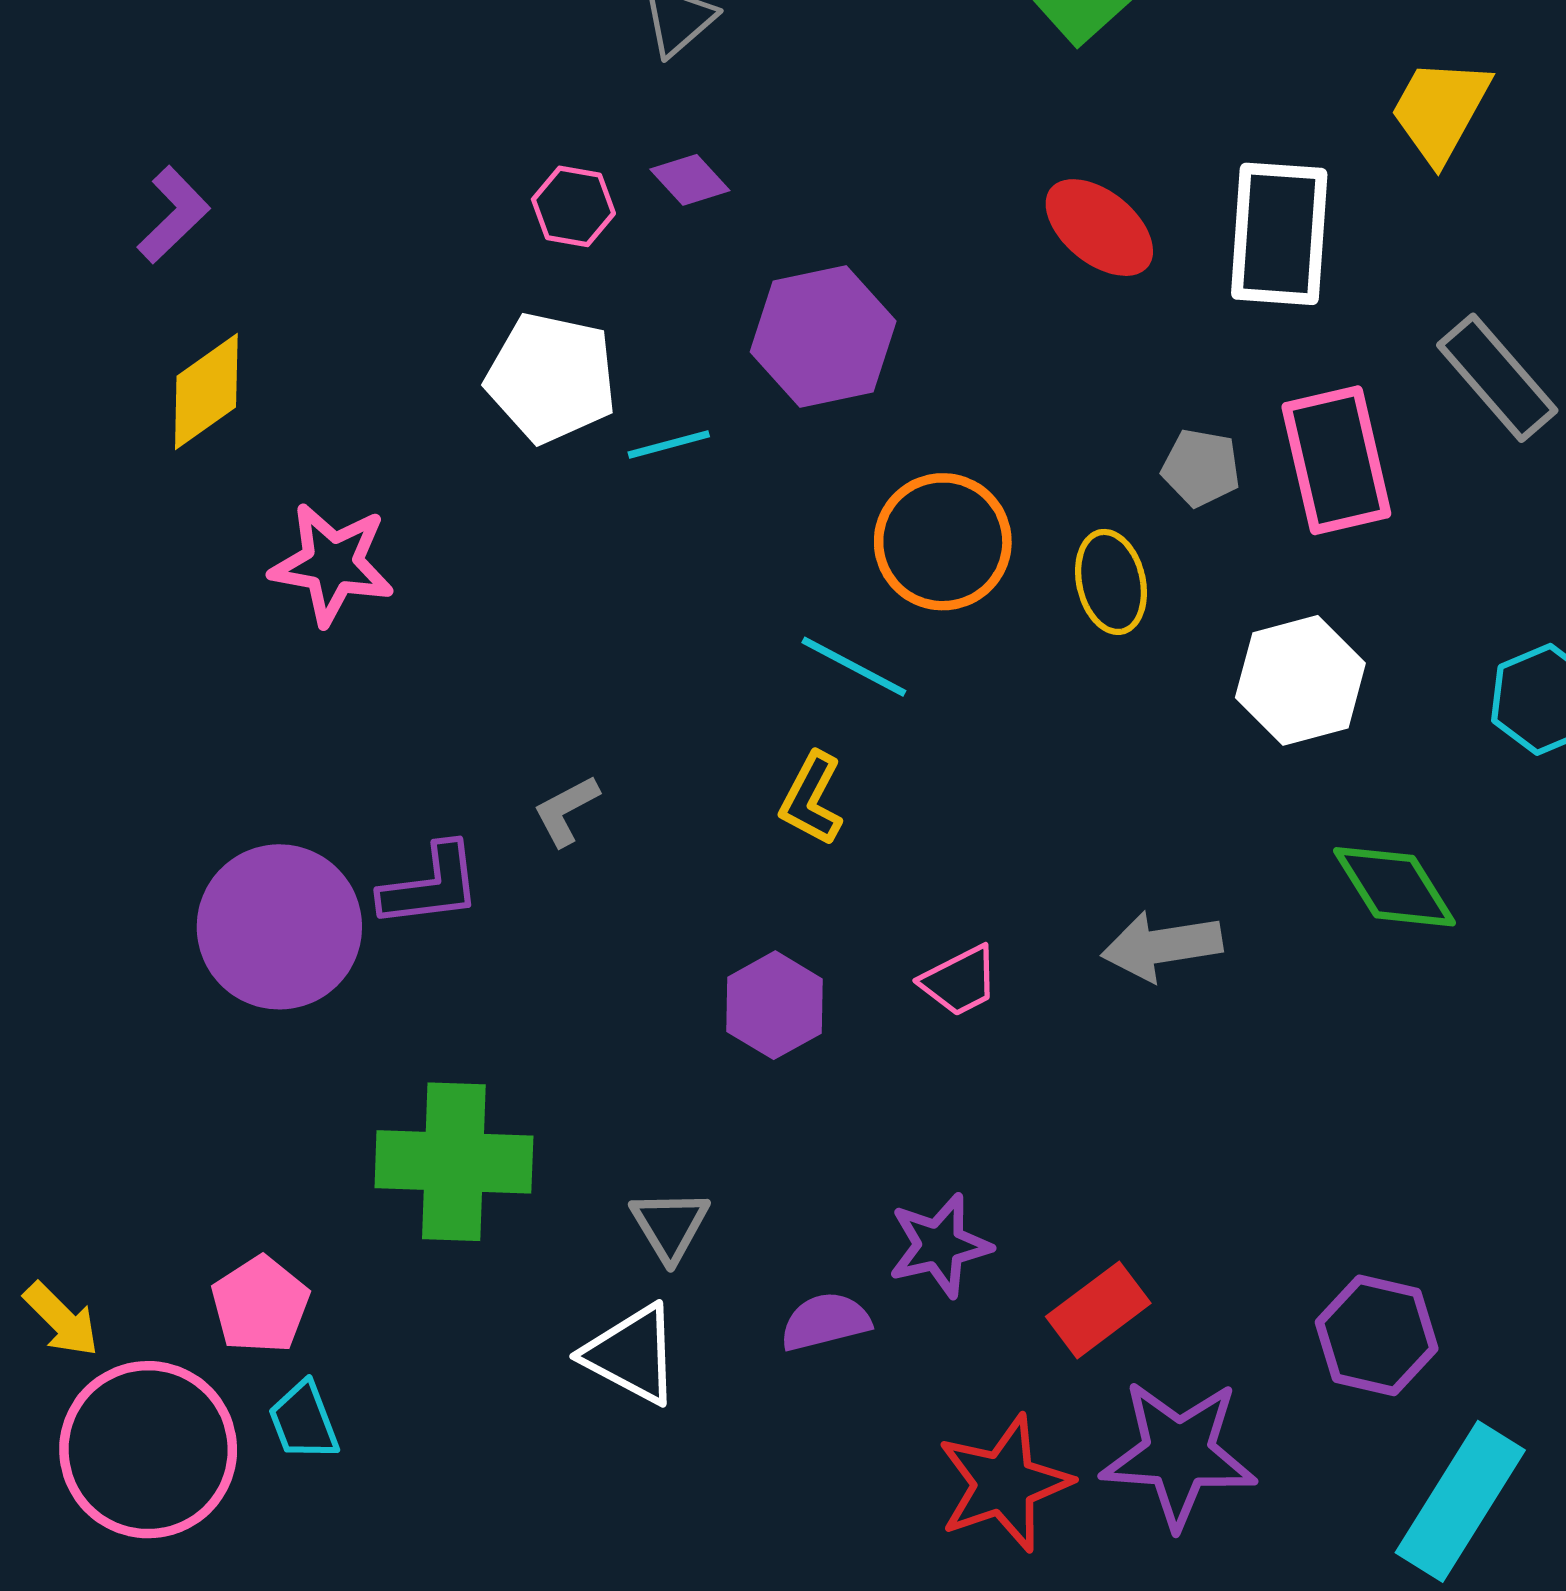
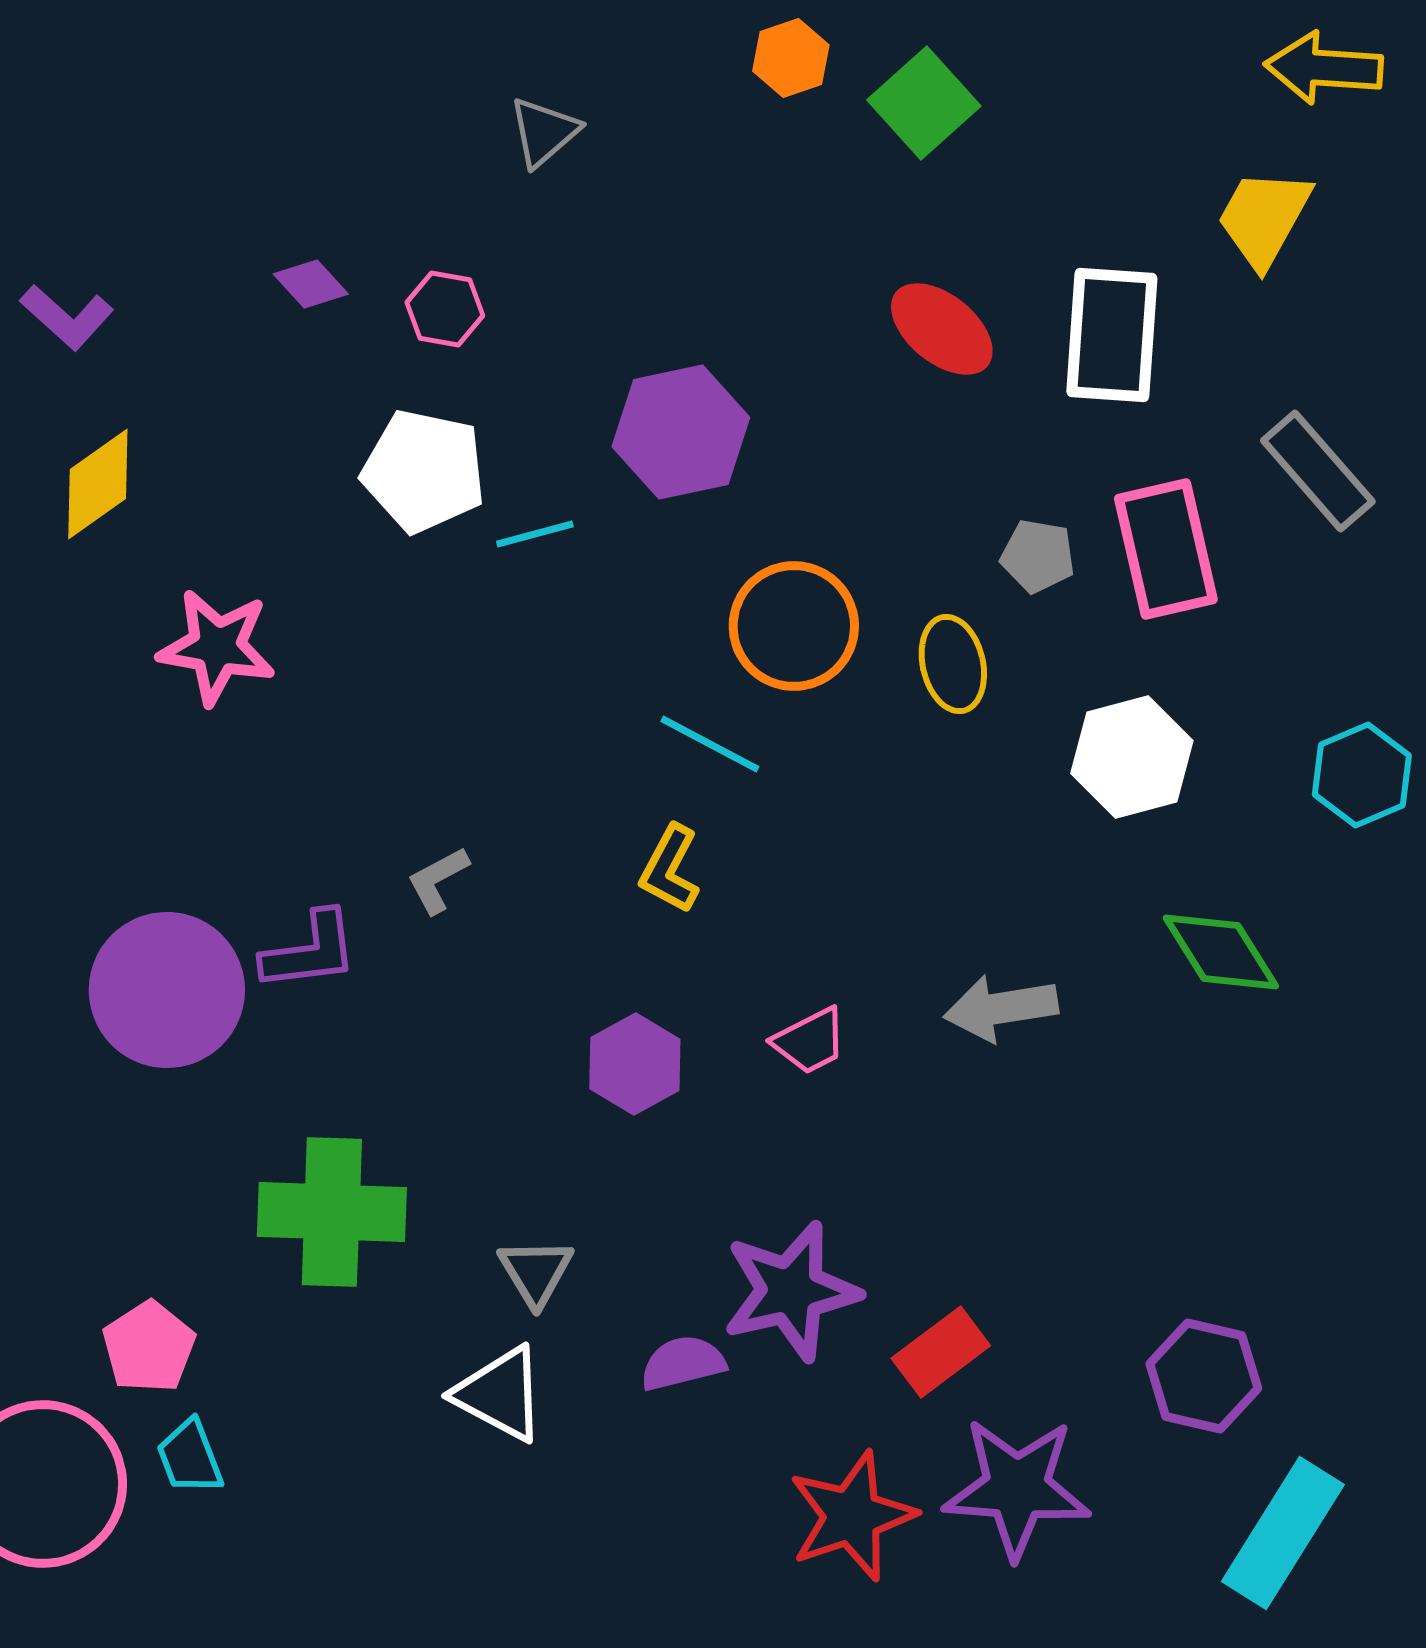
purple diamond: (690, 180) -> (311, 284), moved
purple L-shape: (174, 215) -> (67, 317), turned 86
purple star: (940, 1245) -> (791, 1291), size x1.4

